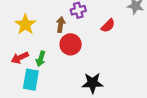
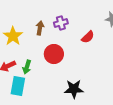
brown arrow: (61, 25) -> (40, 28), moved

